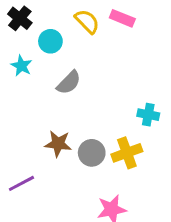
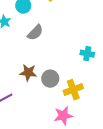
yellow cross: (127, 153) -> (73, 90), moved

